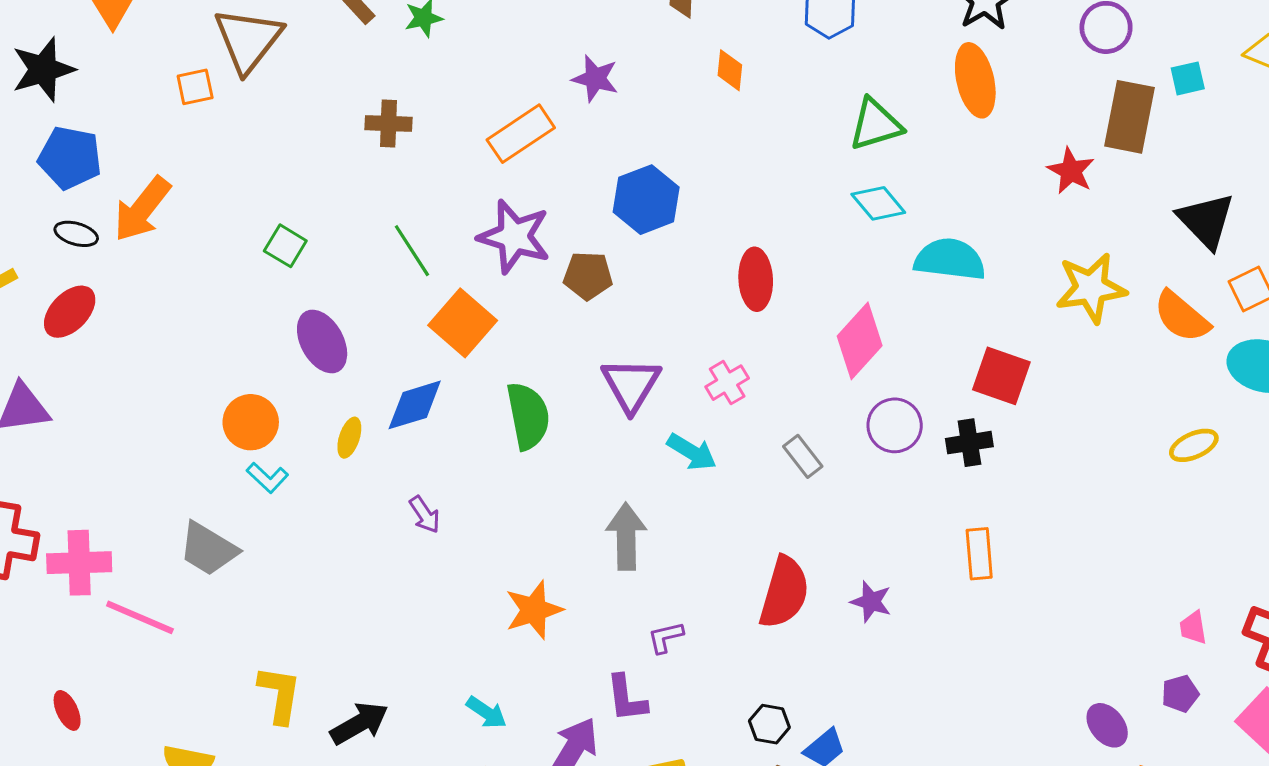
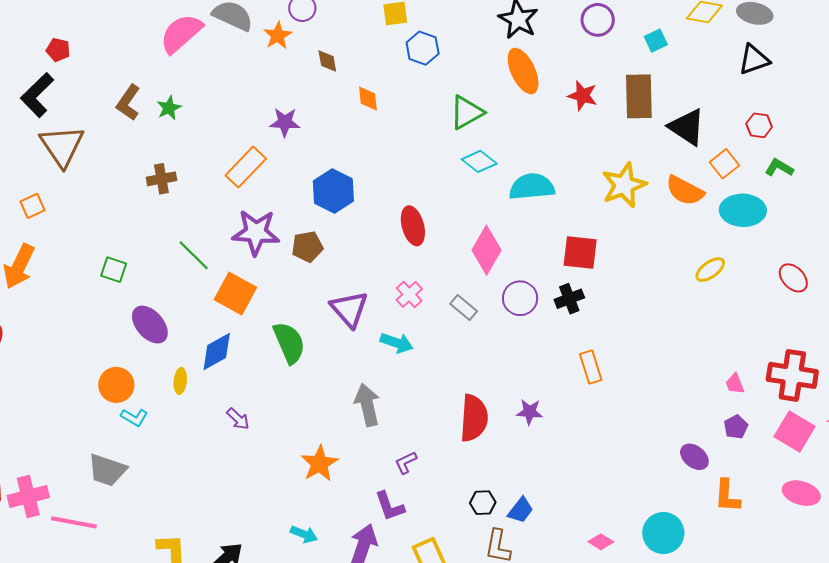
orange square: (195, 87) -> (32, 206), moved
brown rectangle: (1129, 117) -> (639, 96), moved
red star: (1071, 171) -> (583, 96), moved
gray rectangle: (803, 456) -> (464, 307), moved

